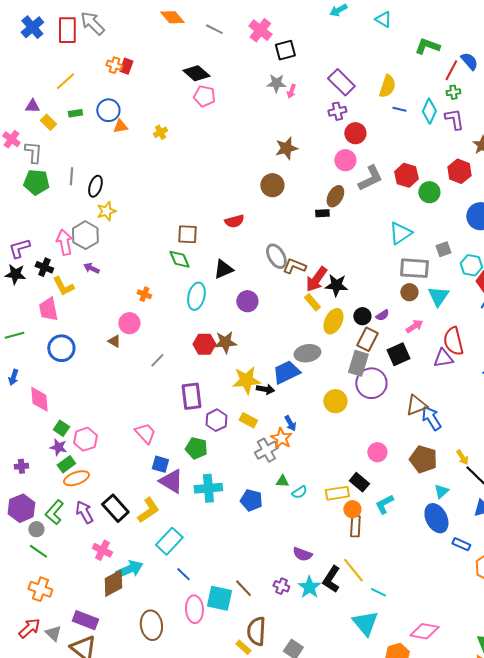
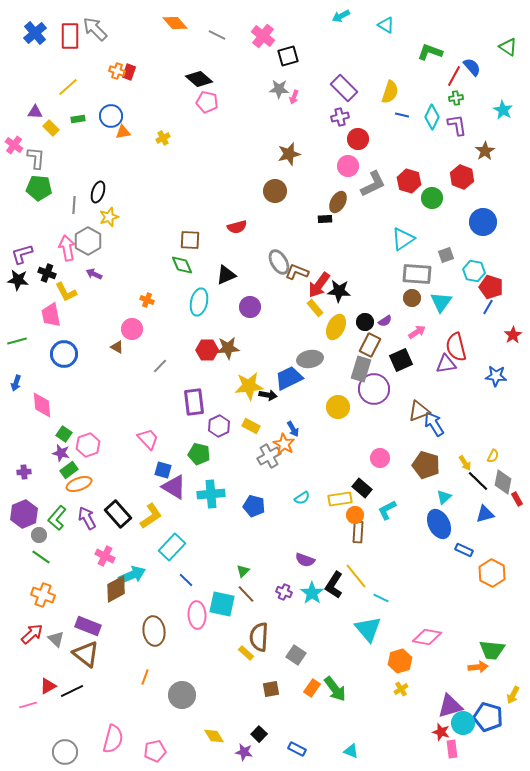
gray line: (71, 176) -> (74, 205), moved
green triangle: (282, 481) -> (243, 571), moved, turned -48

